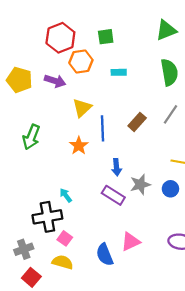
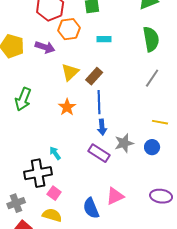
brown rectangle: (137, 122) -> (94, 76), moved
blue line: (102, 128) -> (99, 102), moved

